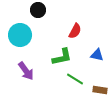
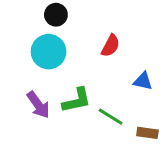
cyan circle: (20, 35) -> (49, 52), moved
green L-shape: (62, 57) -> (77, 100), moved

